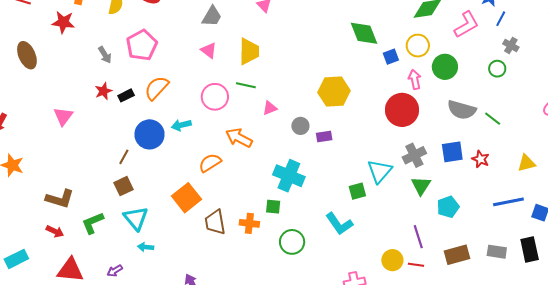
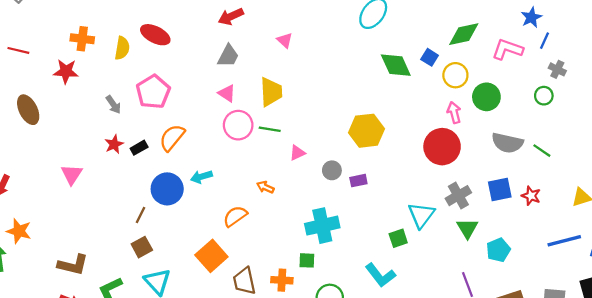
pink L-shape: (466, 25) -> (507, 49), turned -128
blue square: (391, 57) -> (430, 57), moved, turned -35
pink circle: (215, 97) -> (238, 125), moved
orange arrow: (239, 138) -> (265, 187), size x0.6
cyan cross: (289, 176) -> (322, 226), turned -32

